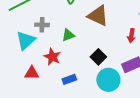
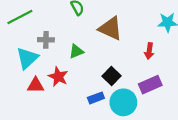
red triangle: (32, 73) -> (36, 85), moved
blue rectangle: (69, 79) -> (96, 98), moved

